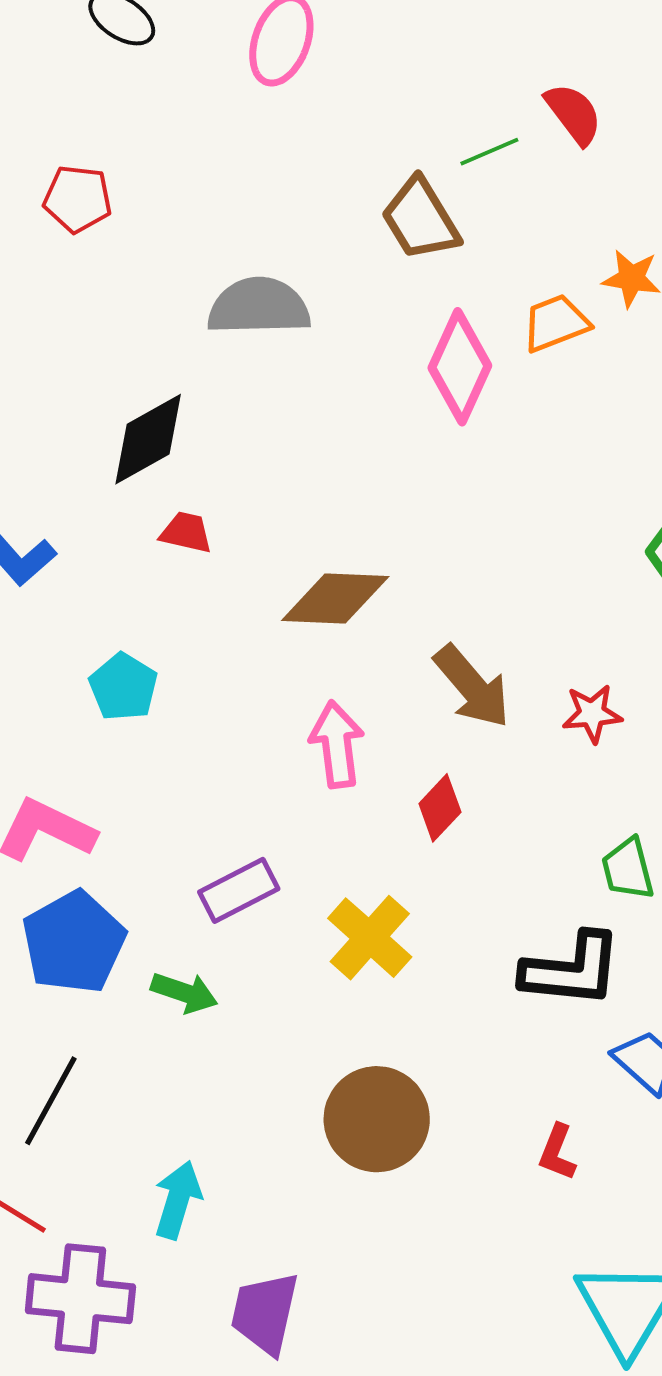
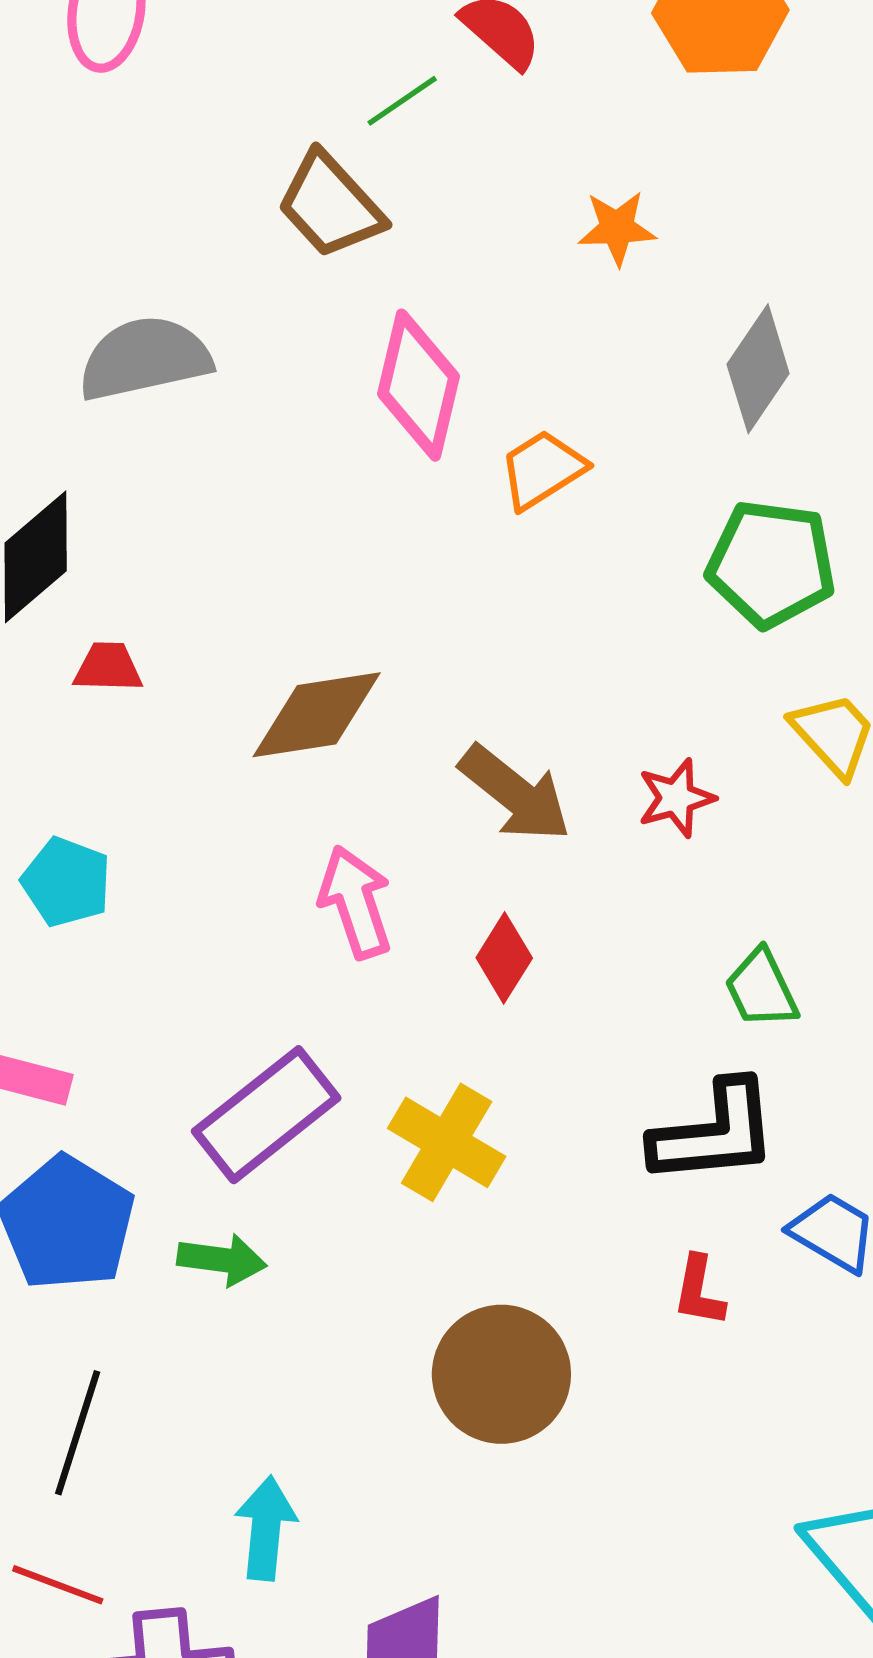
orange trapezoid: (556, 323) -> (542, 470), moved
purple rectangle: (239, 890) -> (266, 1115), size x1.4
red L-shape: (557, 1152) -> (699, 1291), moved

